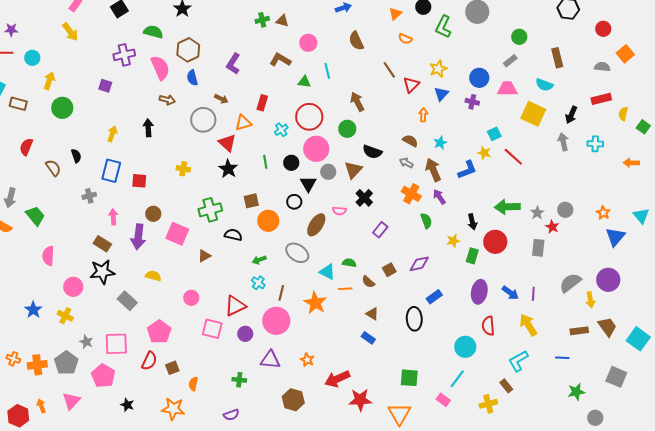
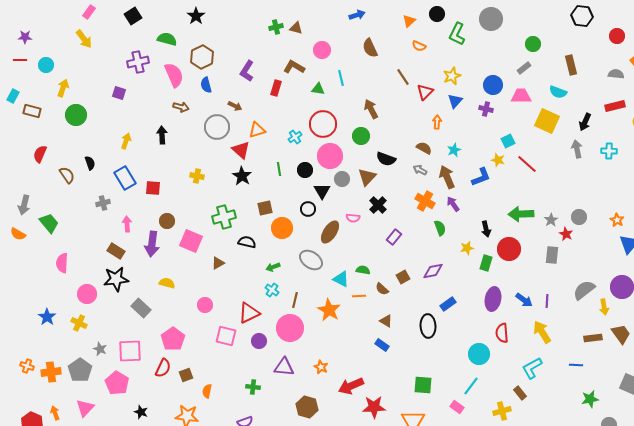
red rectangle: (262, 103) -> (276, 88), moved
blue rectangle: (111, 171) -> (125, 178), turned -45

